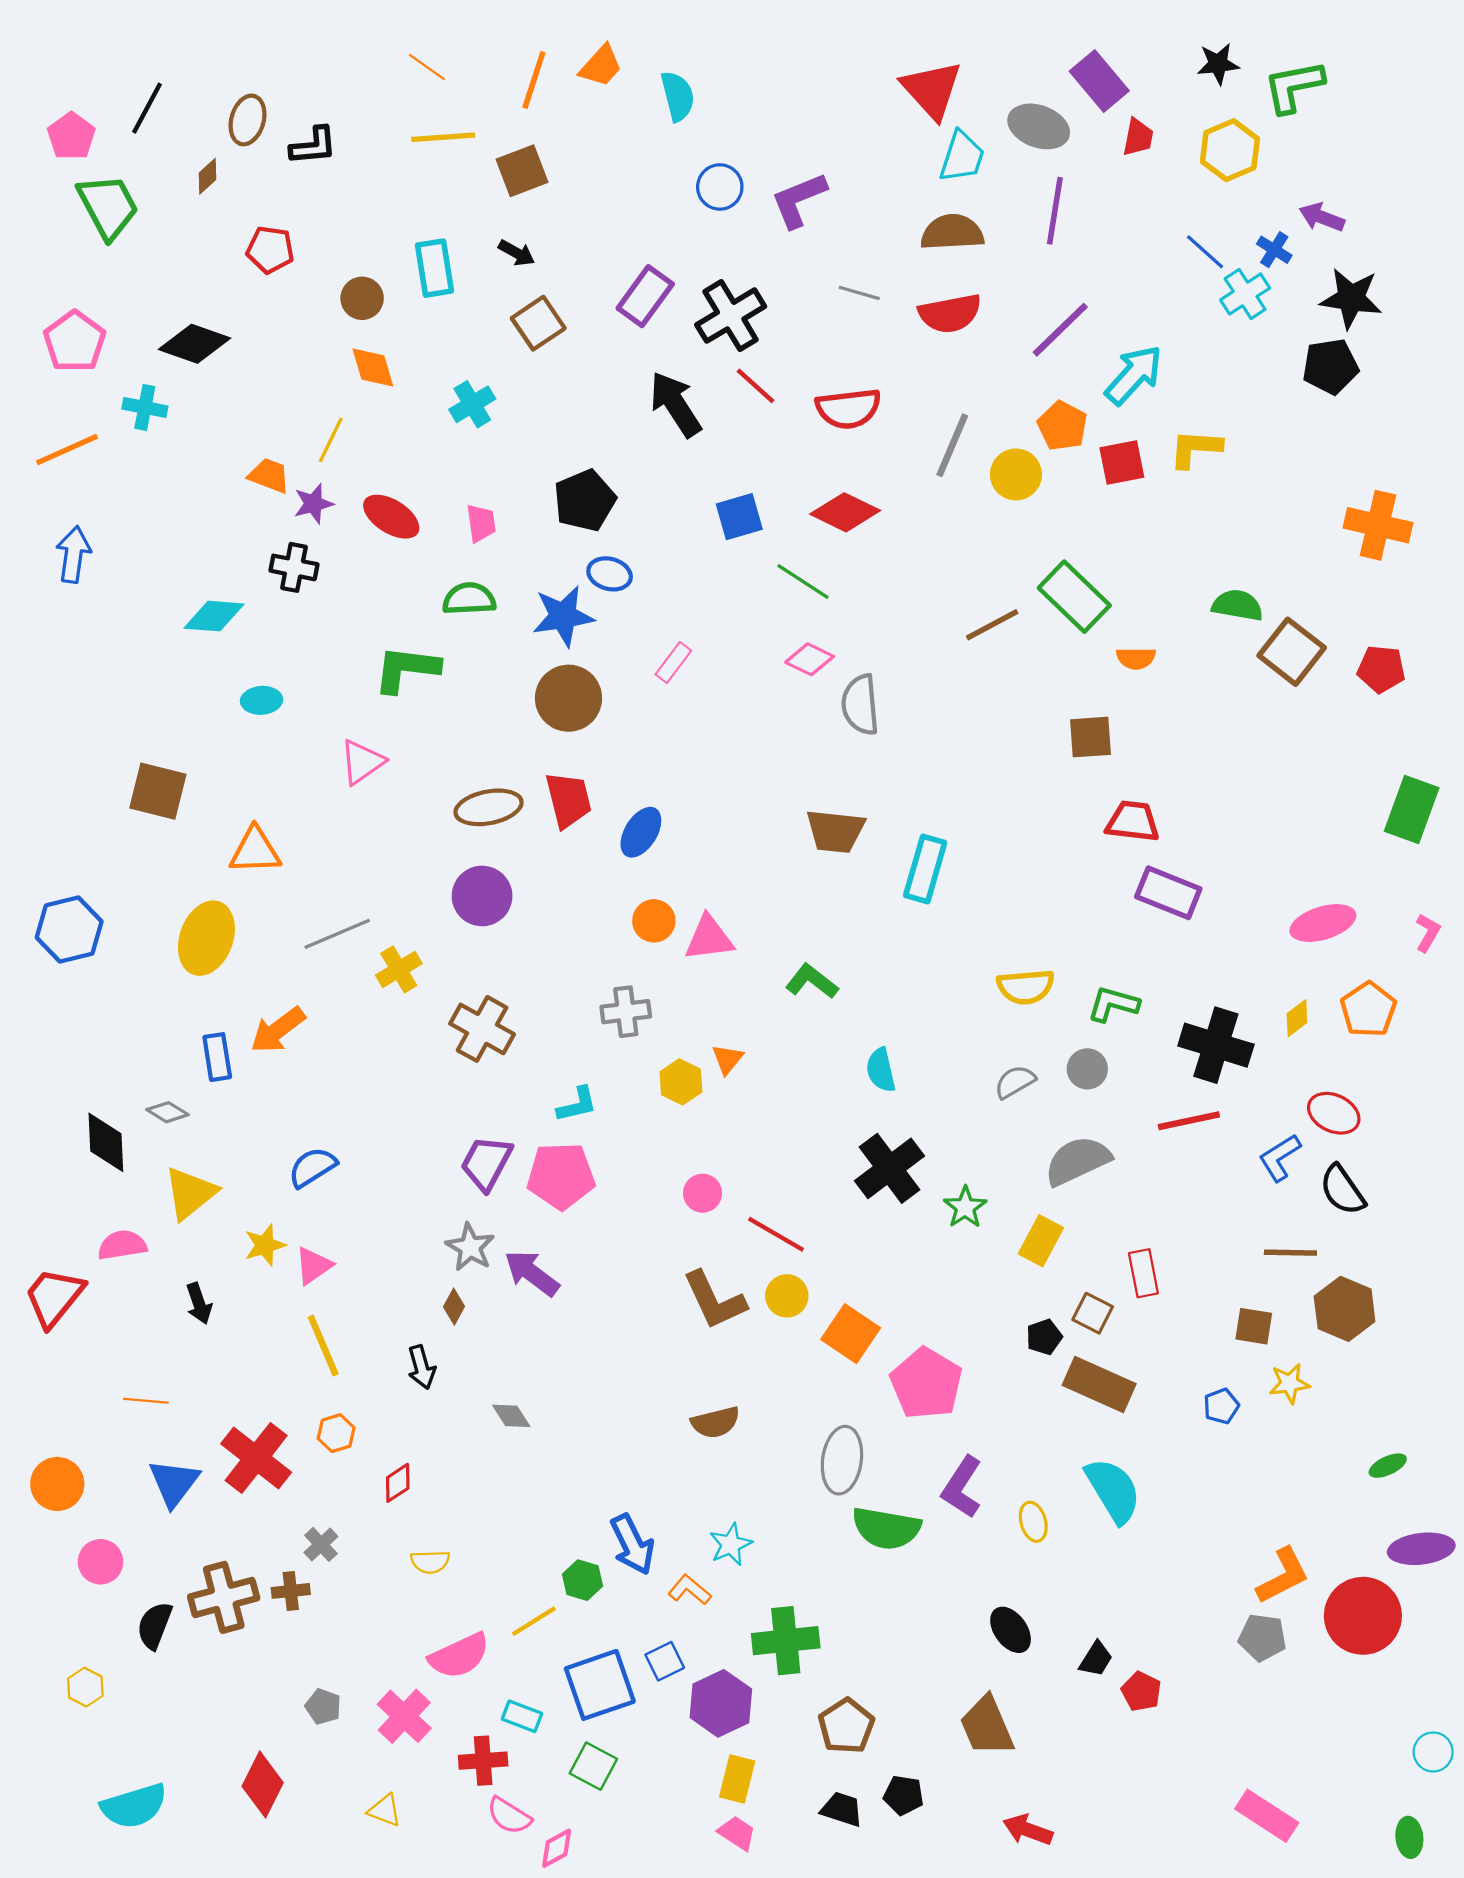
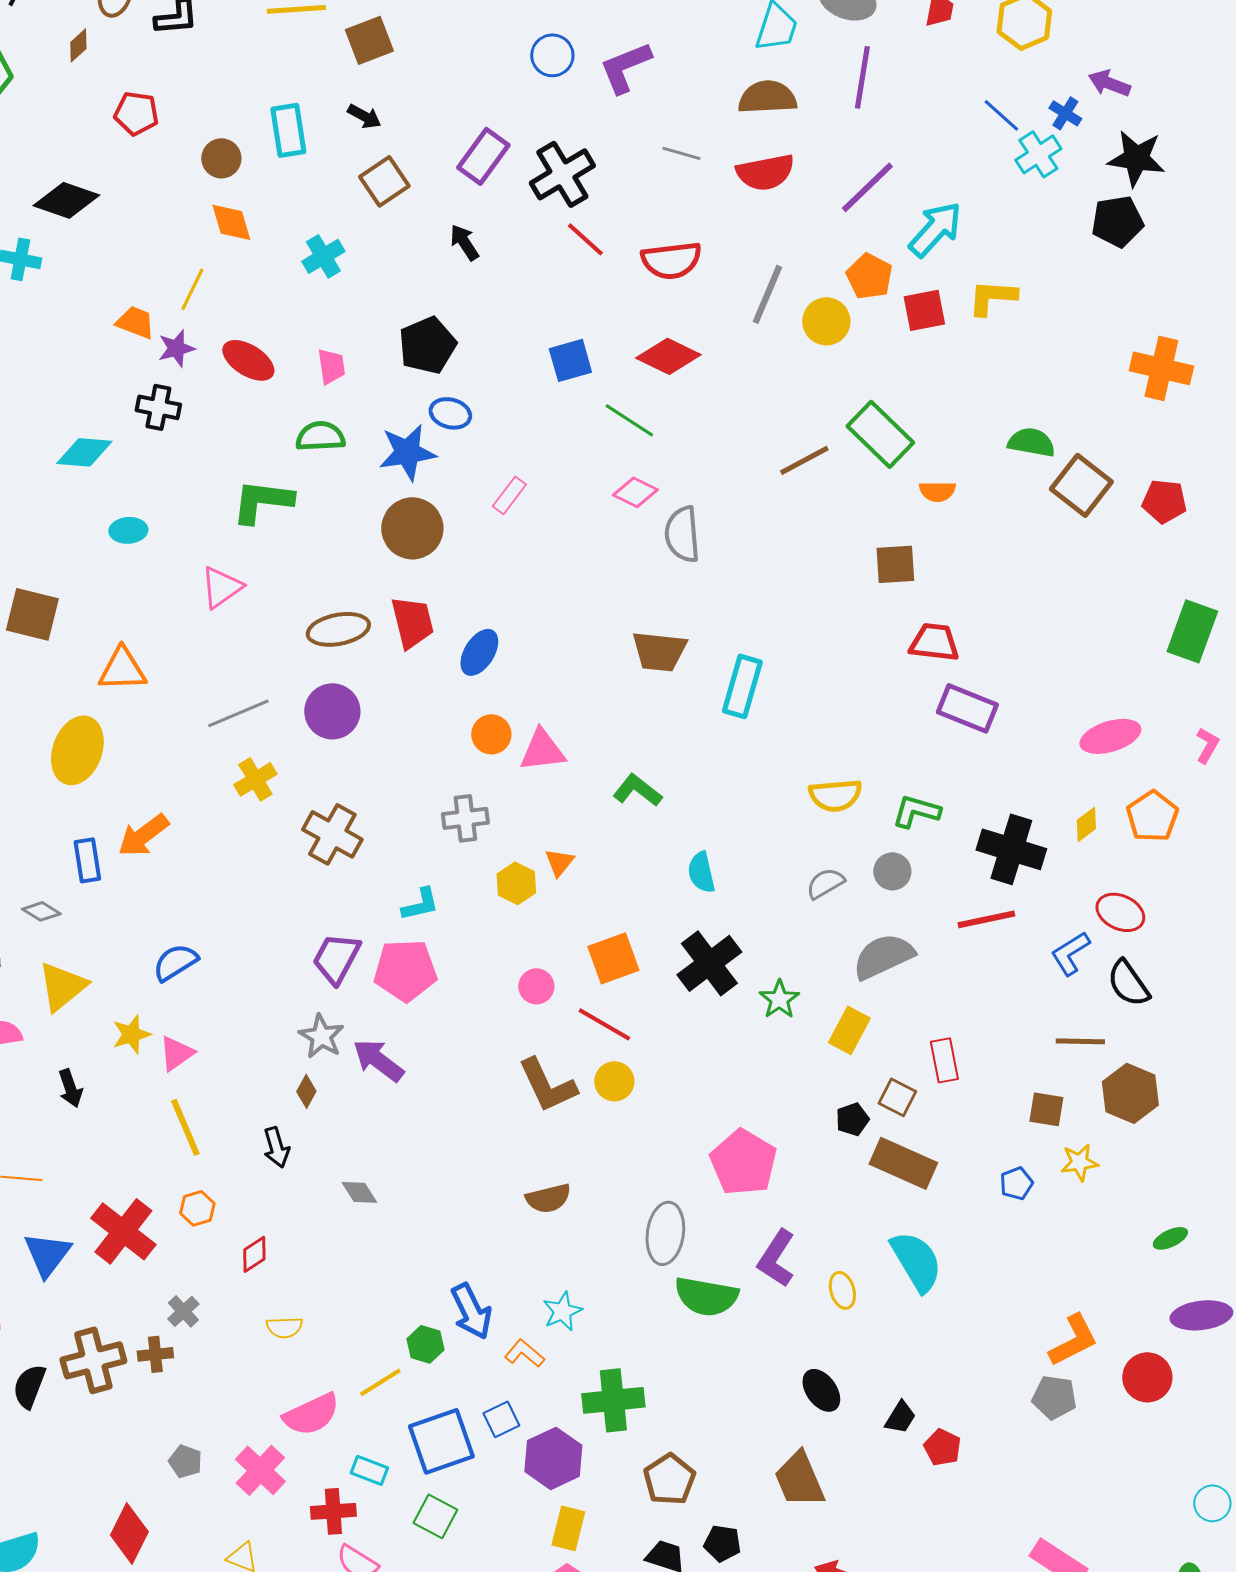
black arrow: (675, 404) -> (464, 242), moved, size x0.6
gray line: (337, 934) -> (238, 713), moved
orange square: (851, 1334) -> (613, 958), moved, turned 36
red circle: (1363, 1616) -> (1147, 1377), size x0.7

